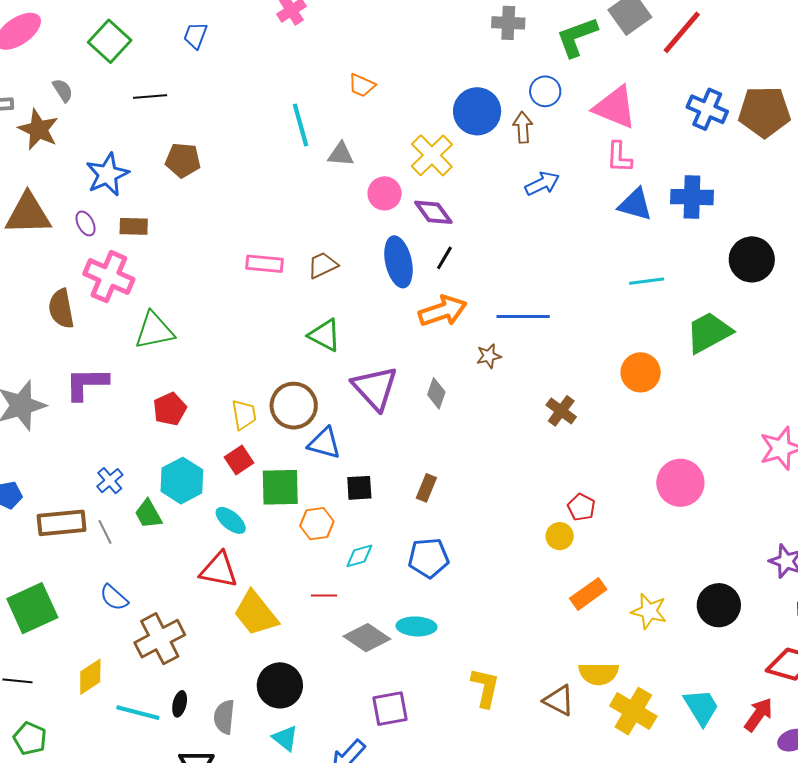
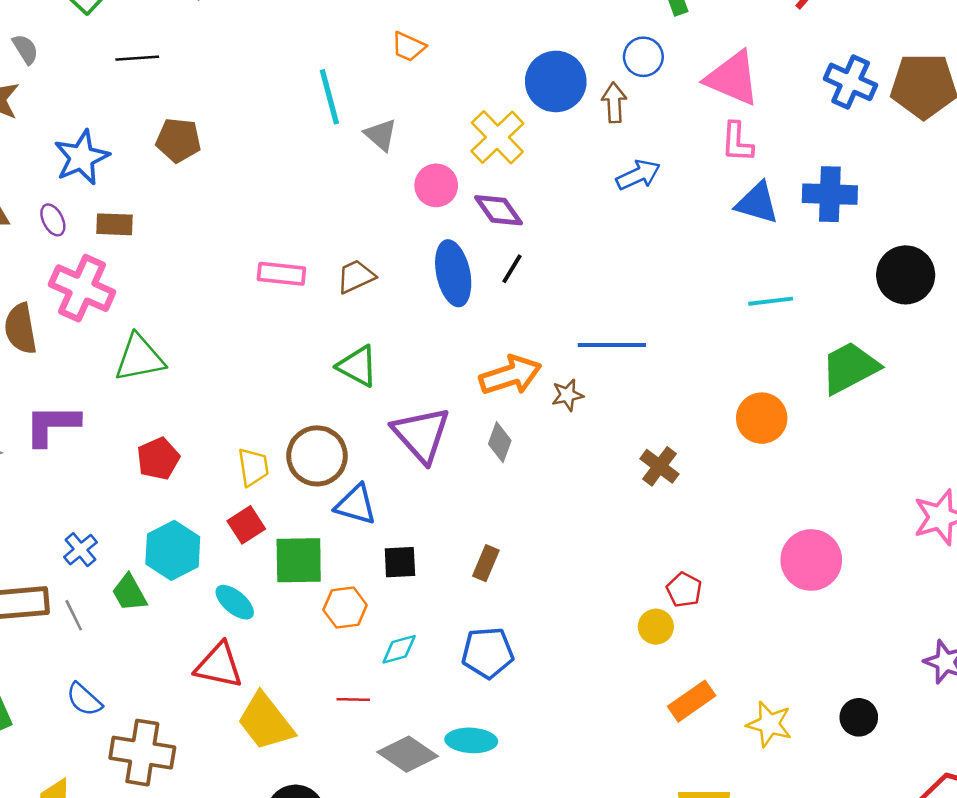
gray triangle: (341, 154) -> (381, 135), turned 36
orange arrow: (443, 311) -> (510, 375), moved
black circle: (719, 605) -> (859, 717), size x0.7
brown cross: (160, 639) -> (142, 753), turned 36

